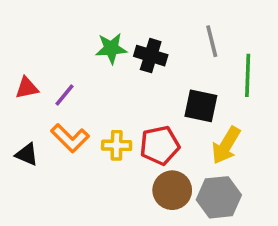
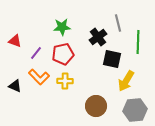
black cross: (151, 56) -> (98, 37), moved, turned 36
red triangle: (27, 88) -> (15, 41), moved, turned 32
red pentagon: (160, 145) -> (63, 54), moved
gray hexagon: (219, 197) -> (135, 110), moved

